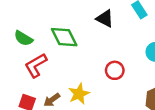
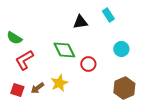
black triangle: (105, 19) -> (80, 22), turned -35
green diamond: (64, 37) -> (64, 50), moved

